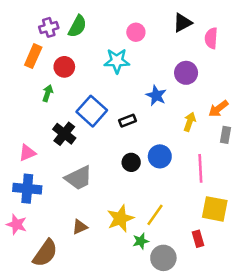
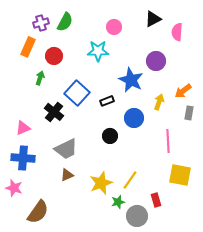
blue star: (156, 96) -> (131, 80), size x1.4
blue circle: (160, 156) -> (134, 118), moved
brown triangle: (80, 227) -> (67, 175), moved
red rectangle: (198, 239) -> (156, 200), moved

